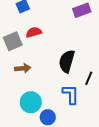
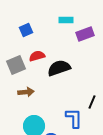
black semicircle: (67, 61) -> (59, 68), moved, turned 55

